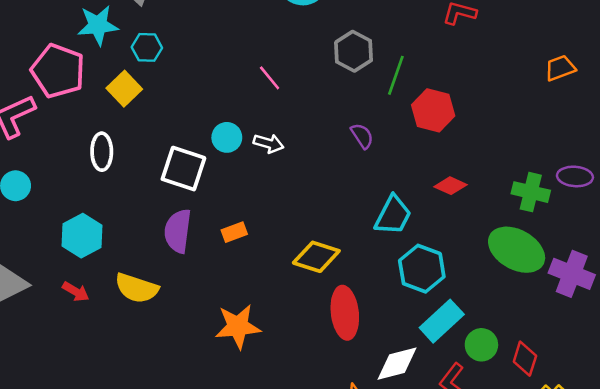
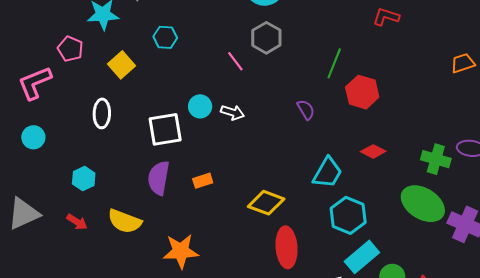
cyan hexagon: (147, 47) -> (165, 37), moved
gray hexagon: (354, 51) -> (266, 38), moved
pink pentagon: (58, 71) -> (70, 49), size x0.6
white square: (183, 169) -> (165, 129), turned -30
cyan hexagon: (82, 236) -> (84, 178), size x0.7
orange star: (238, 326) -> (181, 251), moved

